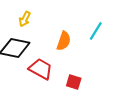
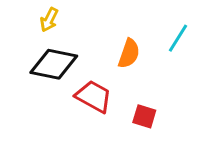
yellow arrow: (25, 19) -> (49, 20), moved

